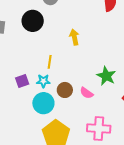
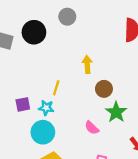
black circle: (33, 21) -> (34, 32), moved
brown circle: (65, 90) -> (104, 89), moved

